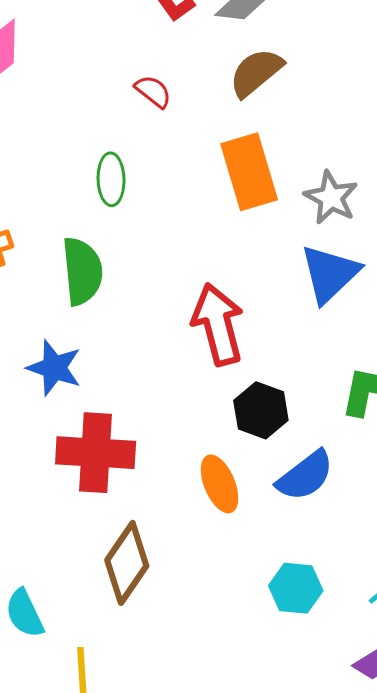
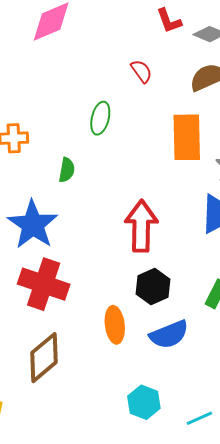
green semicircle: (82, 271) -> (67, 170), size x0.6
blue star: (54, 368) -> (33, 225), size x1.4

